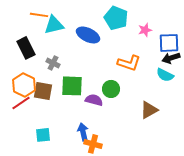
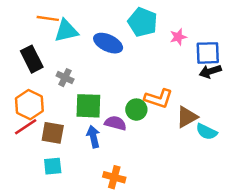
orange L-shape: (129, 63) -> (159, 98), moved
cyan semicircle: (165, 75) -> (207, 132), moved
brown square: (43, 91) -> (53, 133), moved
brown triangle: (149, 110) -> (187, 117), moved
blue arrow: (83, 132) -> (93, 137), moved

